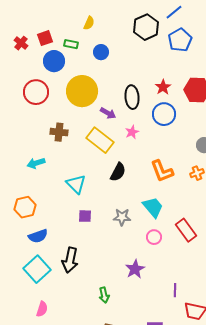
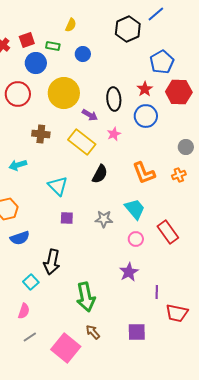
blue pentagon: (180, 40) -> (162, 62), moved
cyan square: (37, 269) -> (31, 282), moved, size x0.6
purple star: (135, 269) -> (129, 272), moved
green arrow: (104, 295) -> (86, 297), size x1.8

